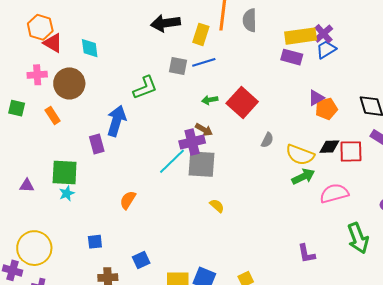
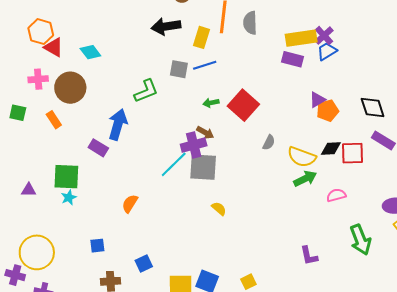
cyan diamond: (90, 48) -> (90, 52), turned -30
purple rectangle: (97, 144) -> (98, 148), turned -42
pink semicircle: (334, 193) -> (336, 195), size x0.7

